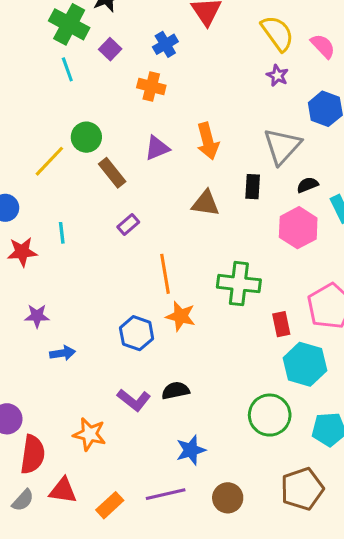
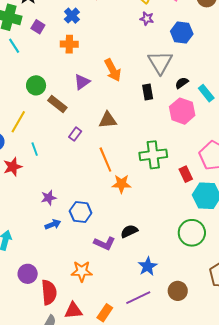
yellow line: (49, 161) -> (18, 122), moved
brown triangle: (206, 203) -> (108, 120), moved
purple star: (37, 316) -> (49, 198), moved
blue hexagon: (137, 333) -> (81, 212), moved

